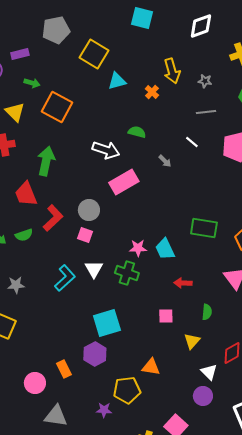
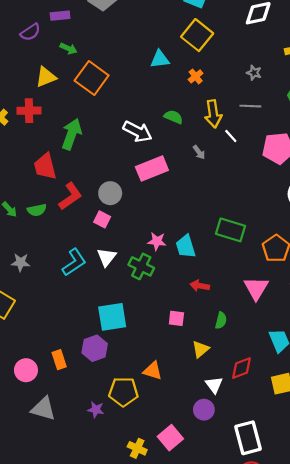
yellow square: (94, 54) -> (197, 35), moved
yellow arrow: (172, 71) -> (213, 114), moved
yellow triangle: (15, 112) -> (46, 77), turned 45

